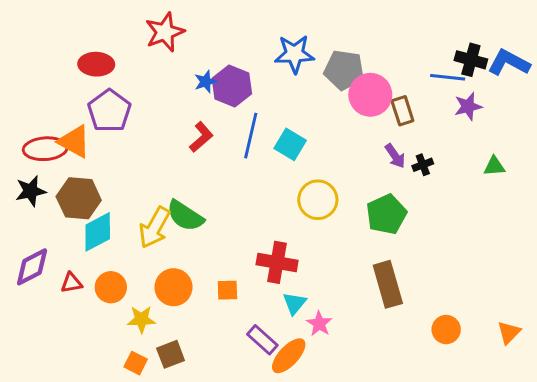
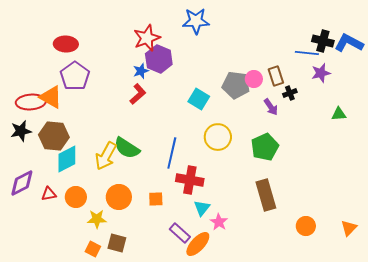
red star: (165, 32) -> (147, 38), moved
blue star: (295, 54) -> (196, 21), moved
gray pentagon: (344, 70) -> (236, 85), moved
blue star: (206, 82) -> (141, 71), moved
pink circle: (370, 95) -> (254, 79), moved, size x0.6
blue line: (251, 136) -> (172, 153), moved
black cross: (423, 165) -> (290, 93), moved
brown square: (171, 354) -> (117, 243), turned 36

